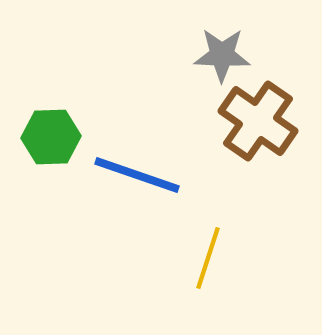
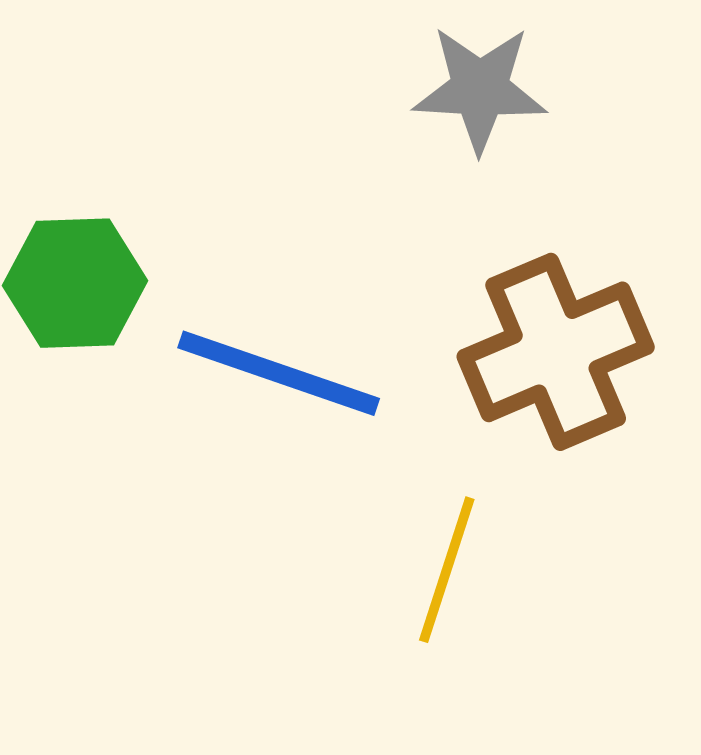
brown cross: (258, 121) -> (556, 352), moved, turned 32

